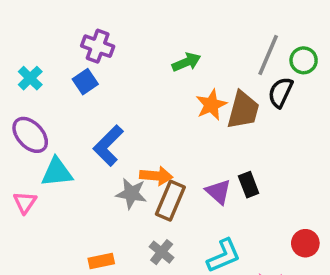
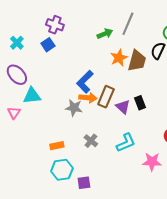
gray line: (268, 55) -> (128, 24), moved
blue L-shape: (108, 146) -> (85, 82), moved
brown rectangle: (170, 201) -> (106, 97), moved

